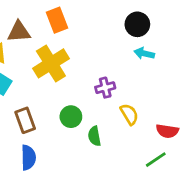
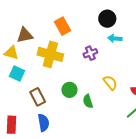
orange rectangle: (57, 20) -> (62, 26), moved
yellow cross: (51, 63) -> (50, 54), turned -35
purple cross: (105, 88) -> (90, 53), moved

